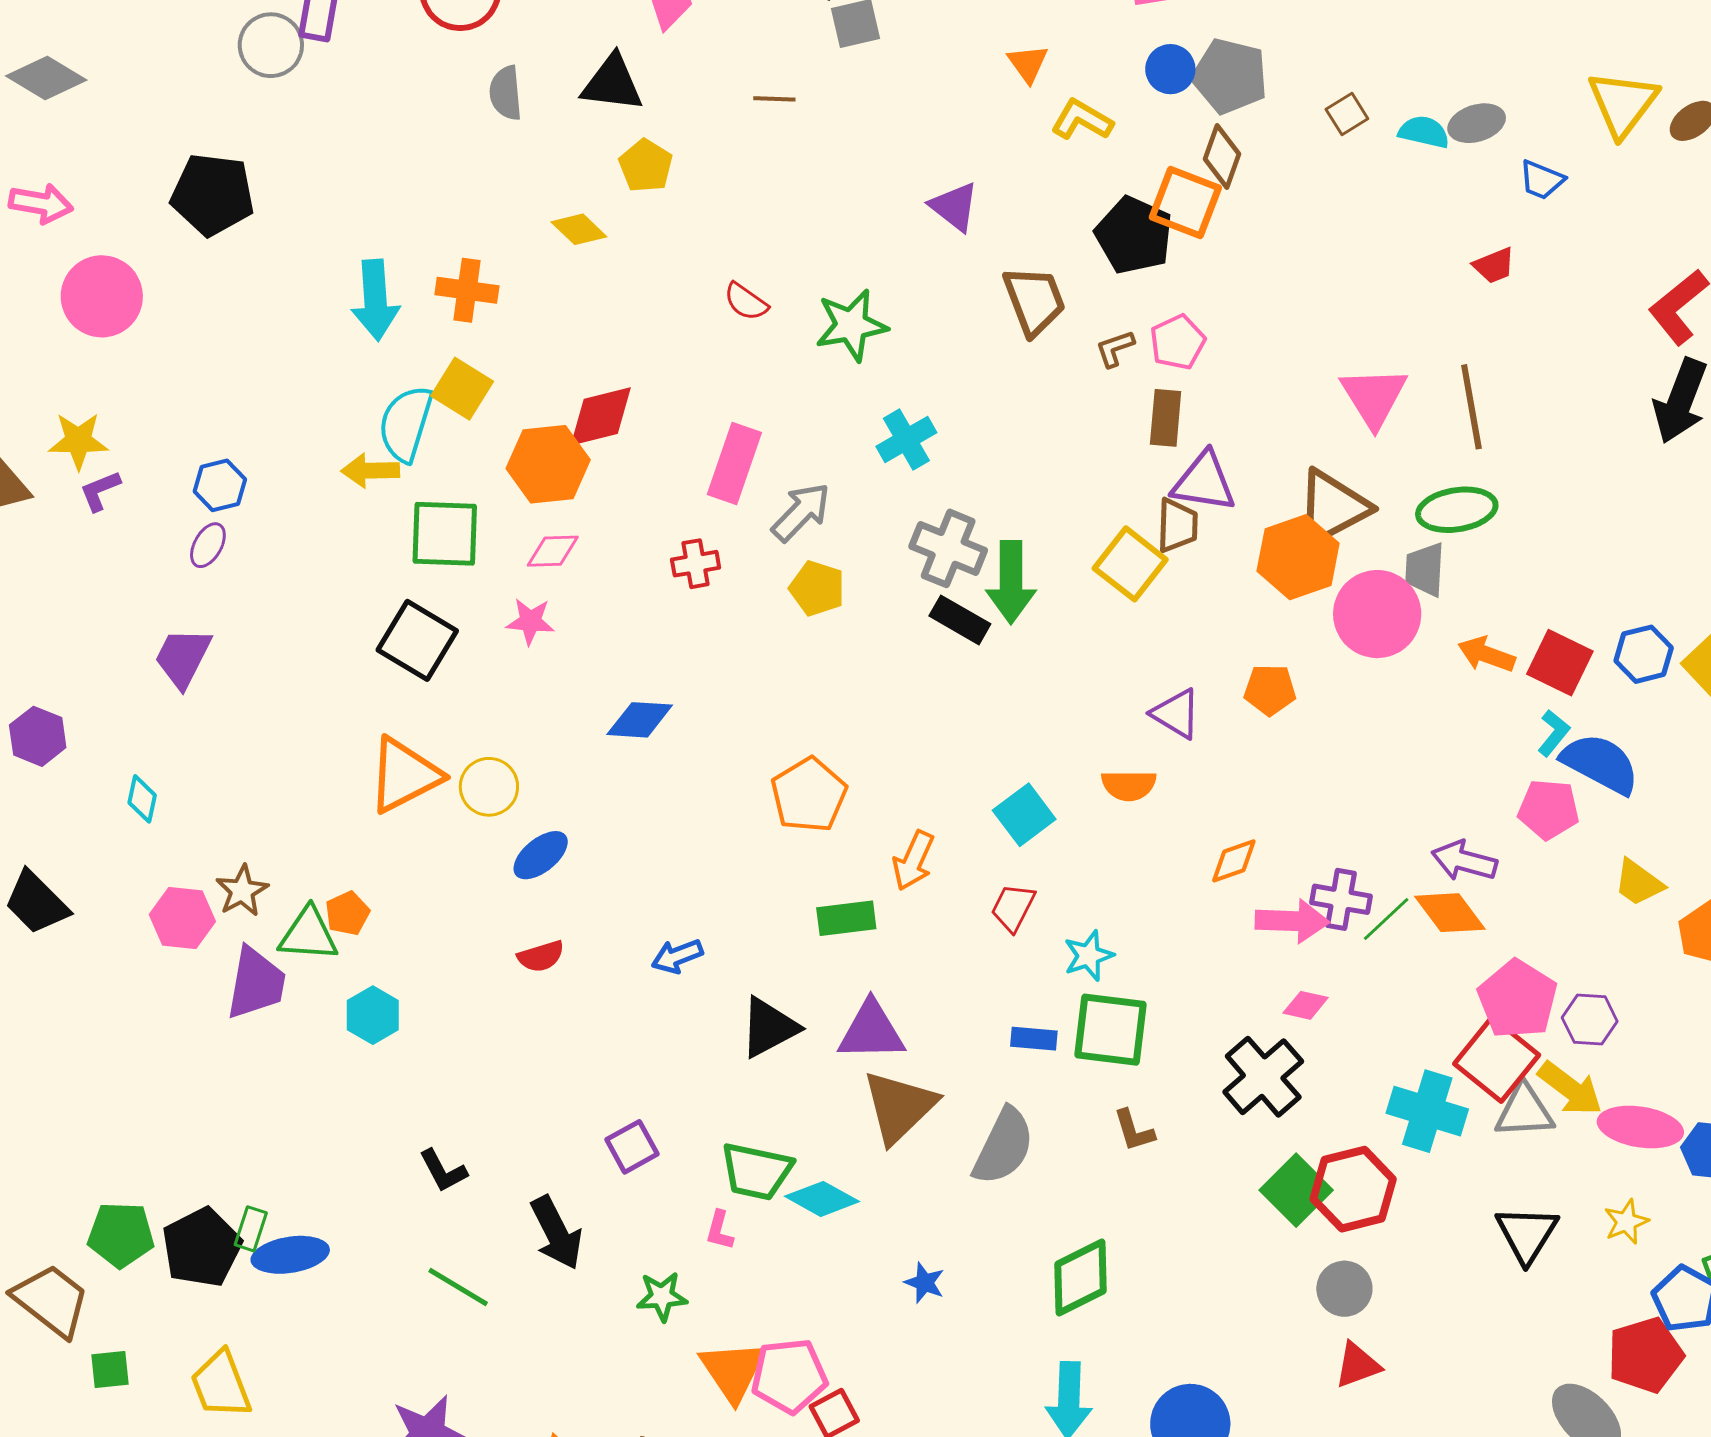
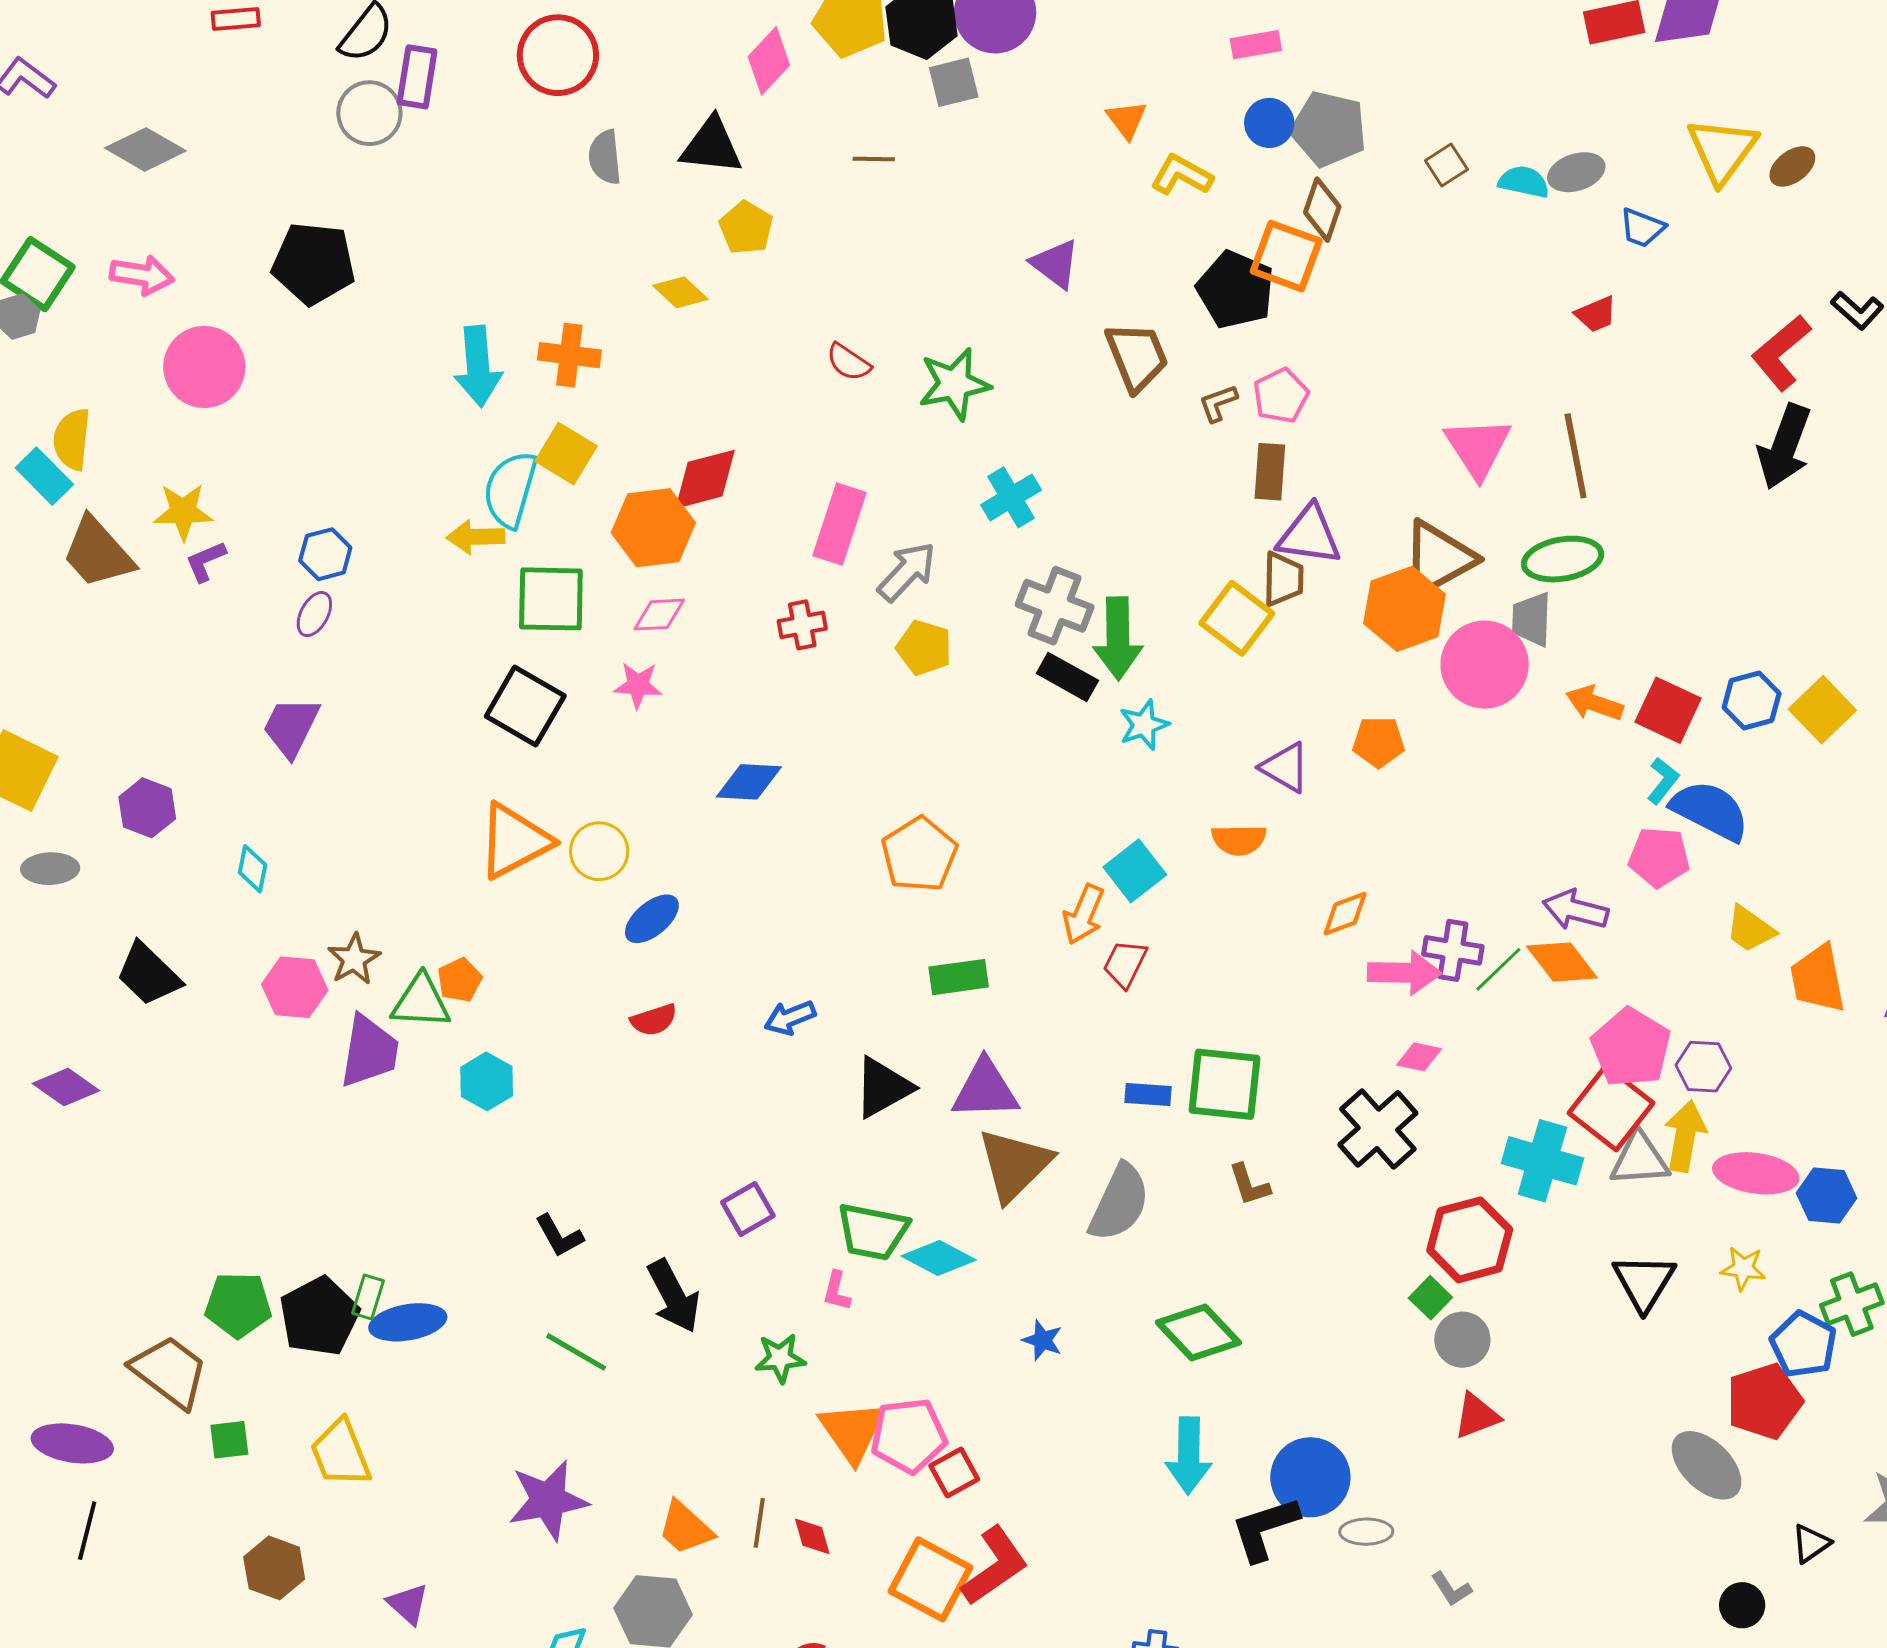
orange arrow: (913, 861) -> (1084, 914), moved
cyan star: (1089, 956) -> (1144, 725), moved
yellow arrow: (1570, 1089) -> (1685, 1136), turned -116
green square: (1296, 1190) -> (1430, 1298), moved, size x0.6
yellow star: (1626, 1222) -> (1743, 1268), turned 30
green diamond: (1080, 1277) -> (1198, 1333), turned 74

